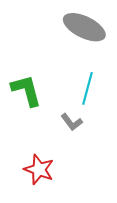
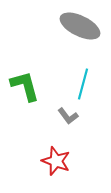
red star: (39, 169) -> (56, 161), moved

